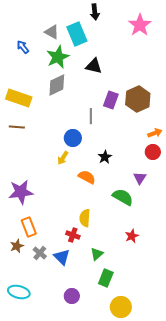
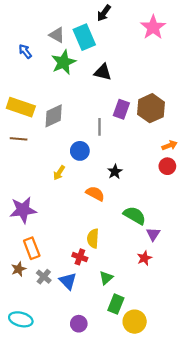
black arrow: (95, 12) -> (104, 13), turned 42
gray diamond: (57, 85) -> (54, 116), moved
yellow arrow: (63, 158) -> (59, 173), moved
purple triangle: (140, 178) -> (153, 234), moved
yellow circle: (121, 307) -> (135, 322), moved

